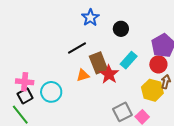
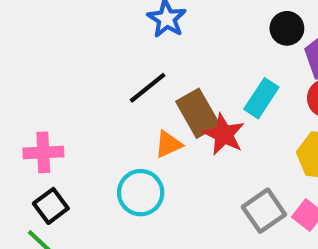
black circle: (121, 29) -> (287, 28), moved
pink cross: (25, 82) -> (43, 152), moved
cyan circle: (51, 92) -> (141, 193), moved

